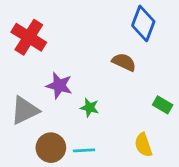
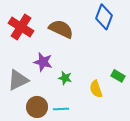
brown semicircle: (124, 62) -> (61, 29), moved, size x1.4
yellow semicircle: (143, 145) -> (96, 89), moved

